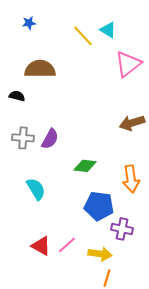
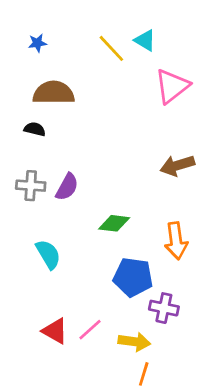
blue star: (29, 23) -> (37, 43), moved
black semicircle: (17, 96) -> (35, 129), moved

